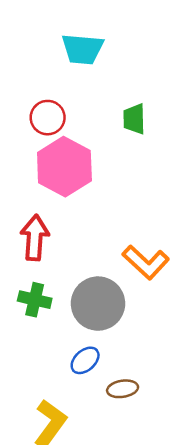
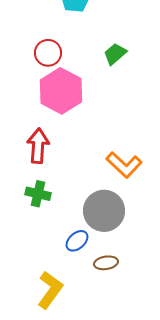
green trapezoid: (134, 119) -> (115, 54), turned 50
gray circle: (98, 304) -> (104, 211), moved

